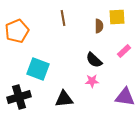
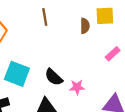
black semicircle: (94, 60) -> (54, 77), moved

